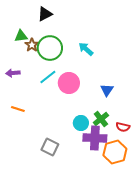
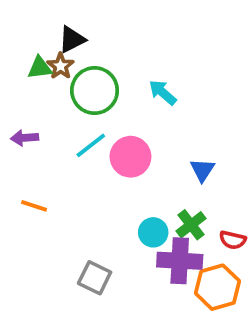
black triangle: (45, 14) -> (72, 39), moved
brown star: (32, 45) -> (61, 66), moved

